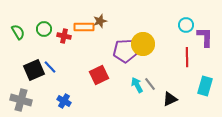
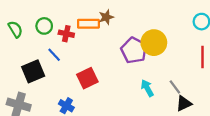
purple pentagon: (125, 51) -> (134, 50), turned 30
blue line: (50, 67) -> (54, 55), moved
red square: (99, 75) -> (87, 78), moved
gray line: (150, 84) -> (175, 87), moved

